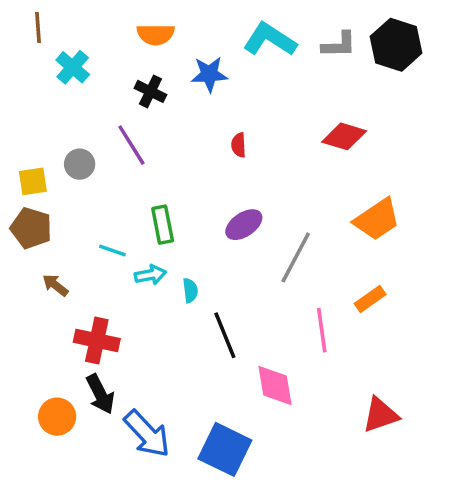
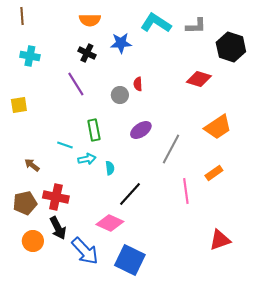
black hexagon: (396, 45) -> (231, 47), moved
cyan cross: (73, 67) -> (30, 56), moved, turned -30
gray circle: (80, 164) -> (120, 95), moved
brown pentagon: (31, 228) -> (25, 203), moved, turned -30
black line: (225, 335) -> (130, 194), turned 64
pink diamond: (275, 385) -> (110, 223), moved, turned -56

